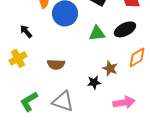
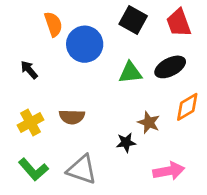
yellow cross: (18, 58) -> (31, 123), moved
green L-shape: (29, 101) -> (33, 170), turned -100

